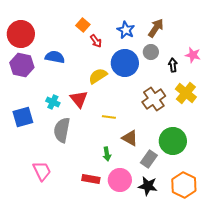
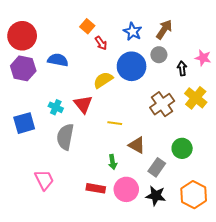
green circle: (173, 141) -> (182, 148), size x0.7

